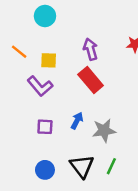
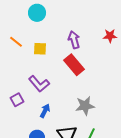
purple L-shape: (40, 86) -> (39, 84), moved
blue arrow: (77, 121) -> (45, 111), moved
purple square: (45, 127) -> (17, 100), moved, turned -32

